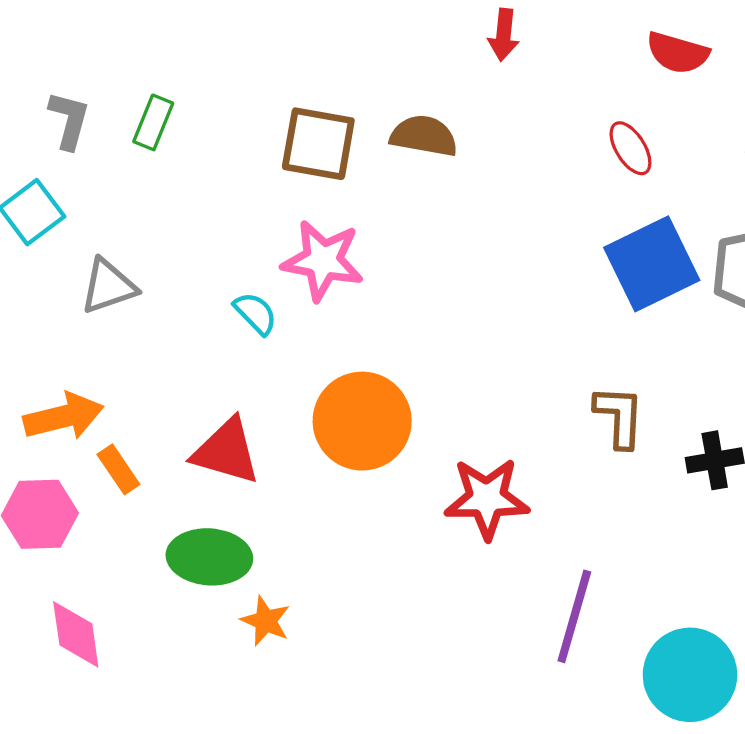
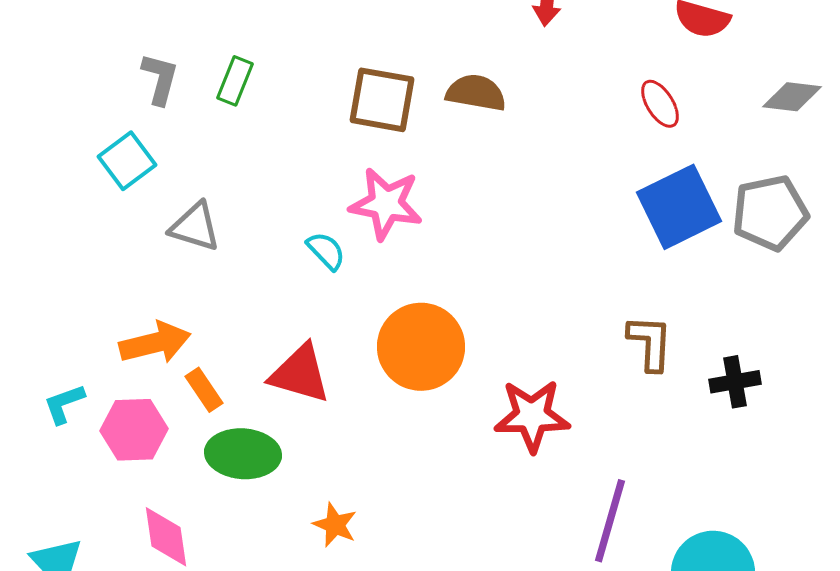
gray triangle: (108, 286) -> (195, 227), turned 36
green ellipse: (209, 557) -> (243, 454), moved

